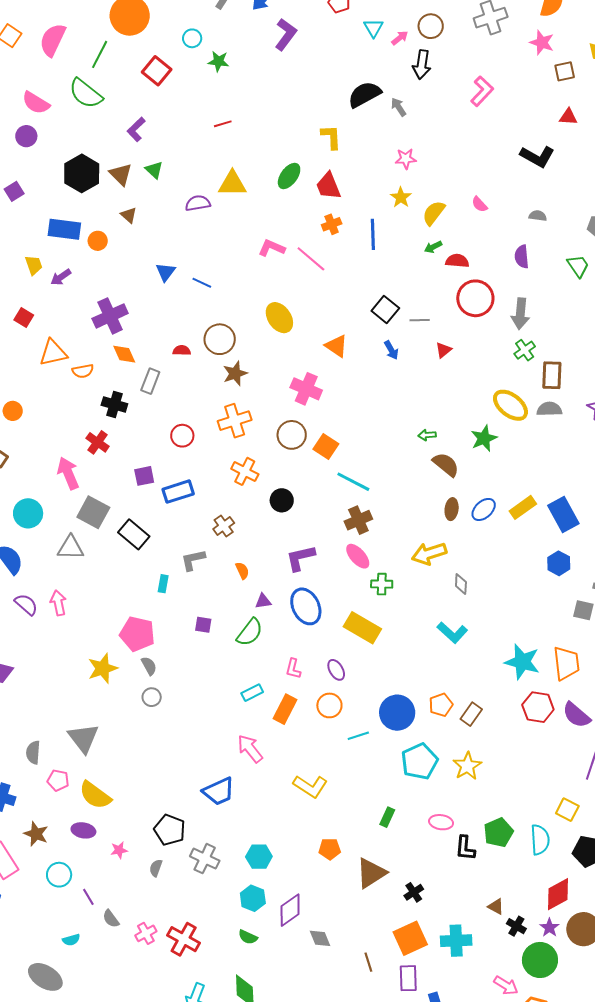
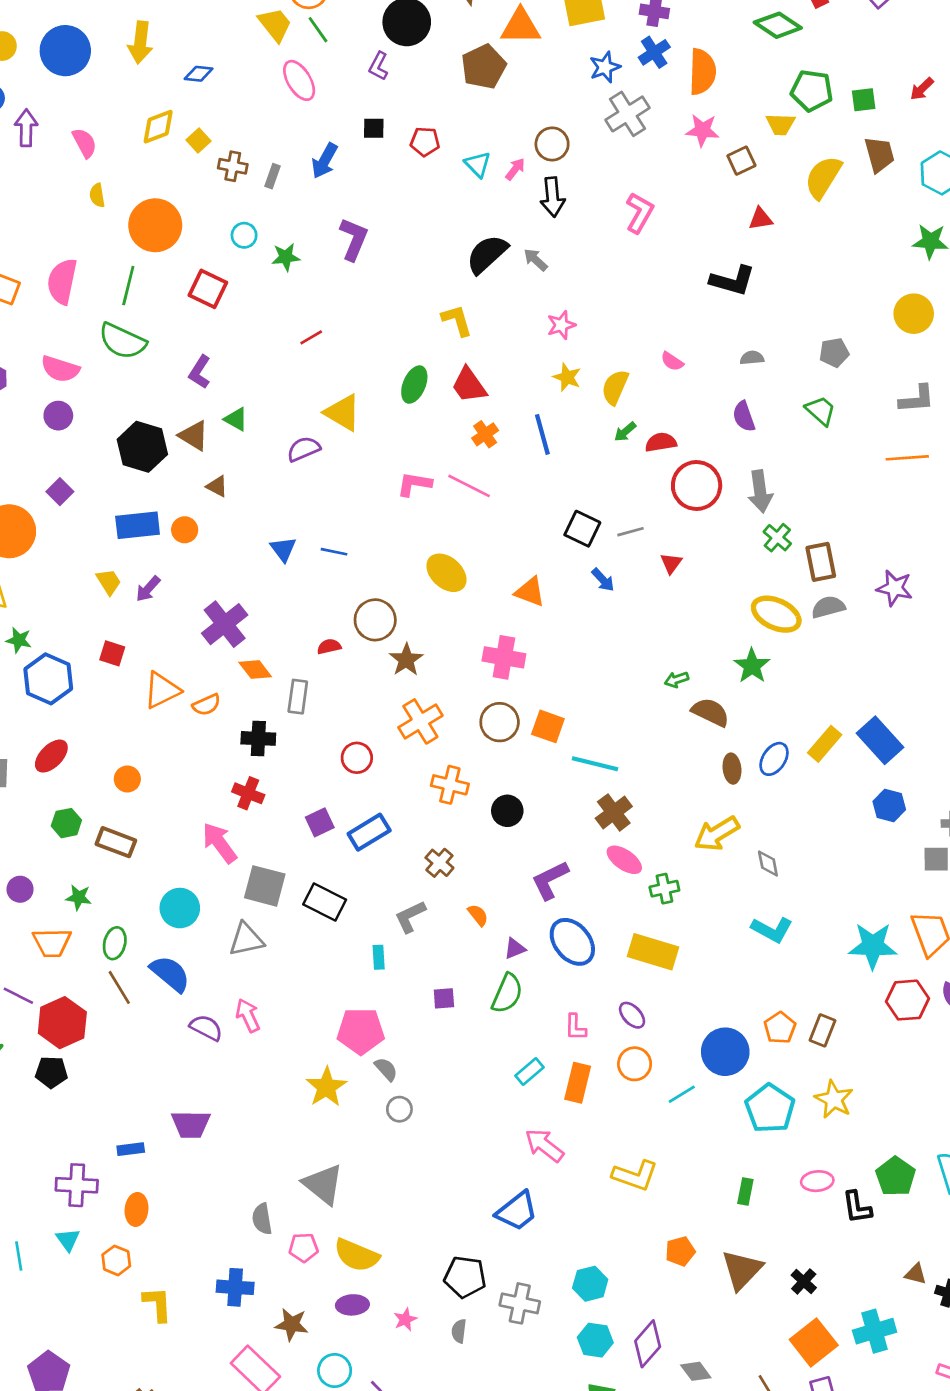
purple L-shape: (286, 34) -> (354, 239), moved
yellow triangle: (232, 184) -> (343, 413), turned 44

